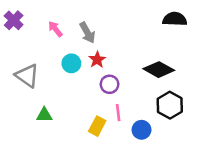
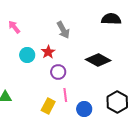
gray arrow: (87, 33) -> (63, 30), moved
black hexagon: (170, 105) -> (117, 102), moved

